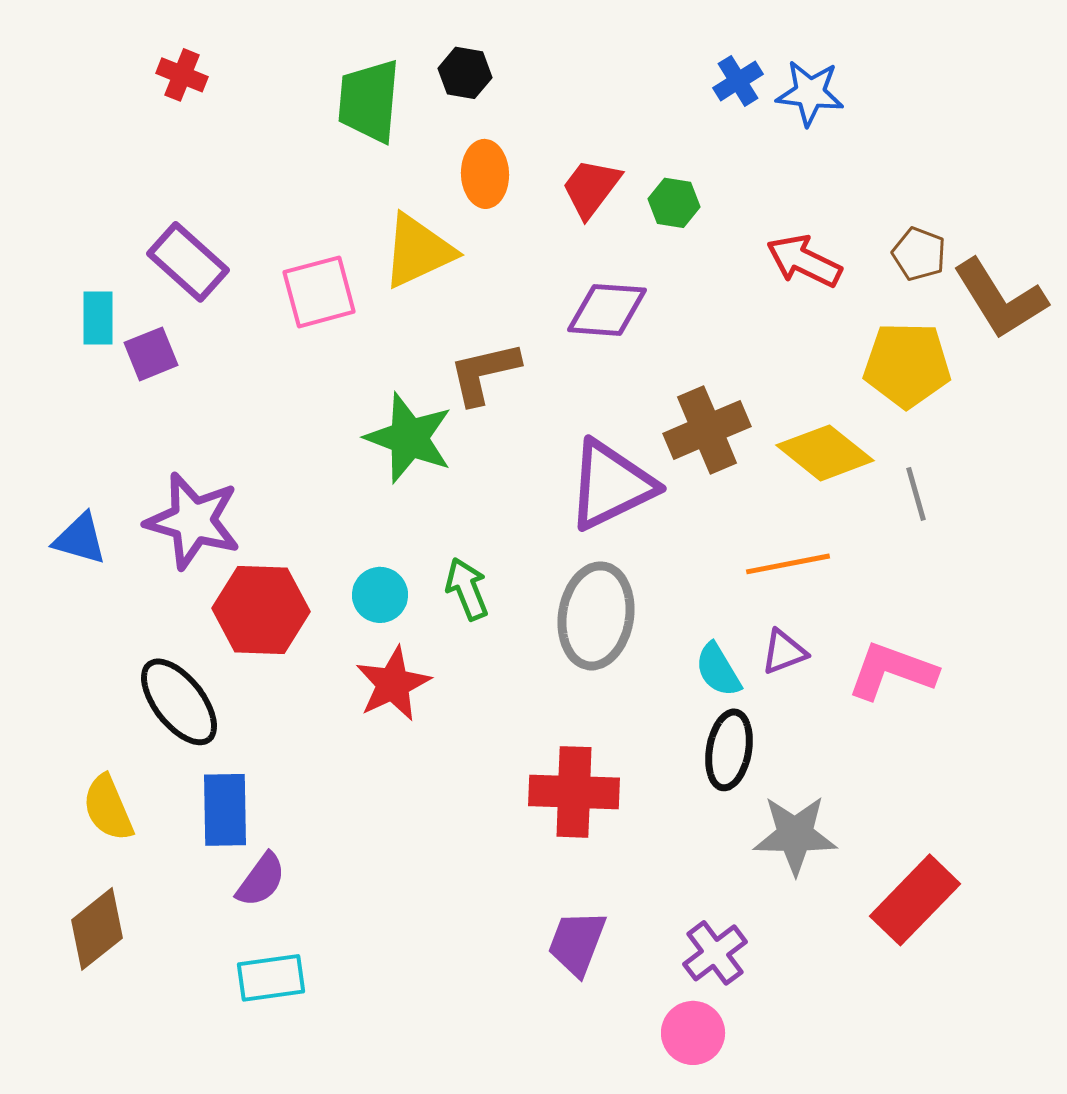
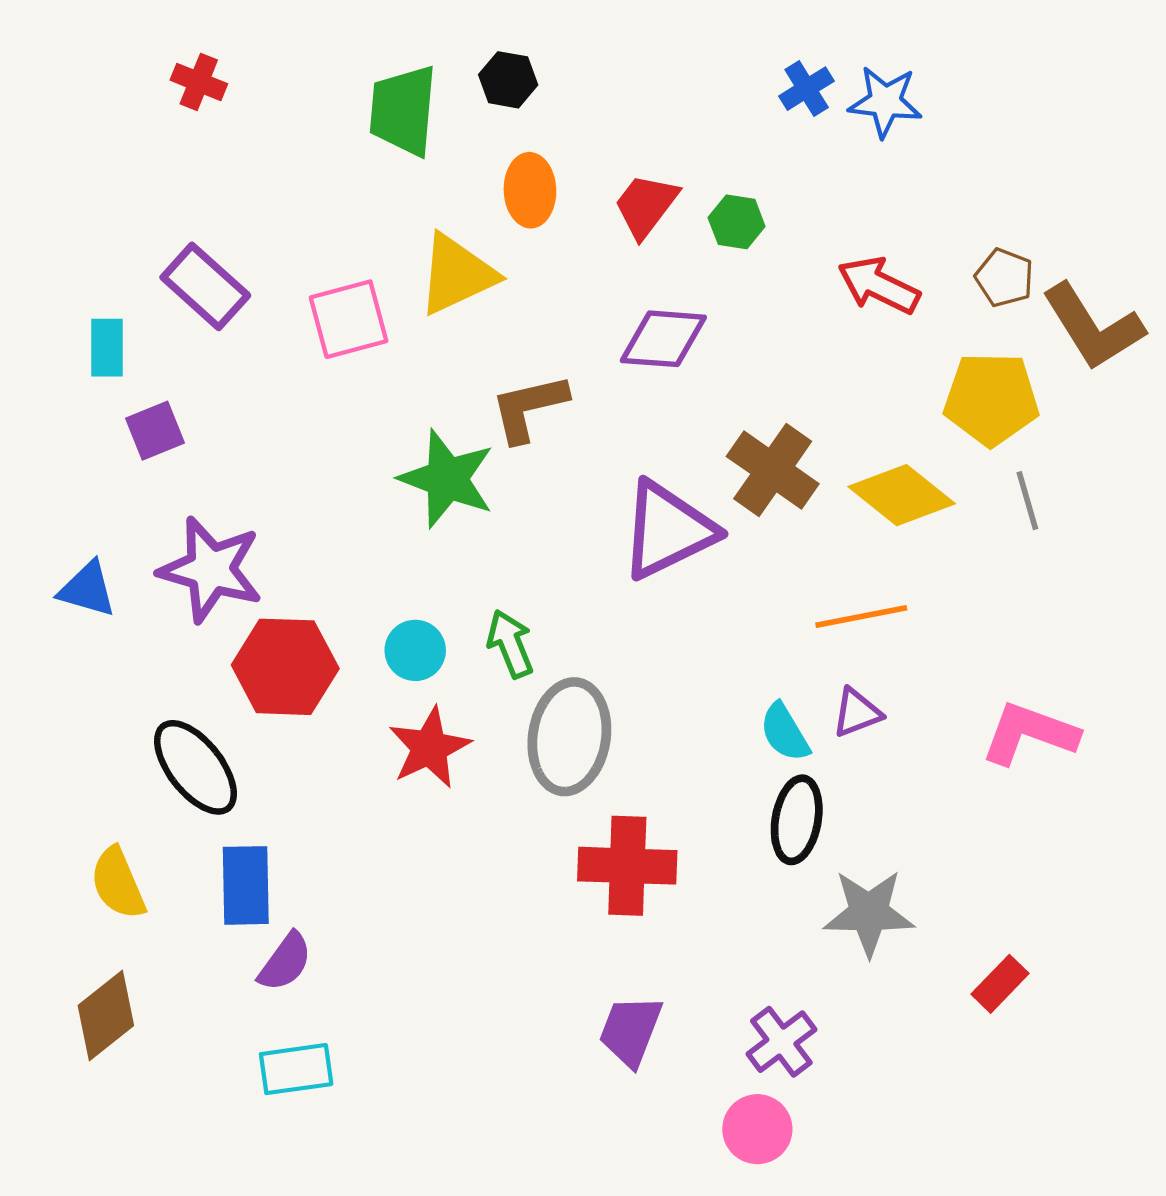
purple square: (151, 354) -> (155, 431), moved
brown cross: (707, 430) -> (773, 470), turned -32
gray line: (916, 494) -> (1027, 501), moved
gray ellipse: (596, 616) -> (569, 737), moved
pink L-shape: (892, 671) -> (1030, 733), moved
red rectangle: (915, 900) -> (1000, 984), size x0.6

